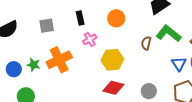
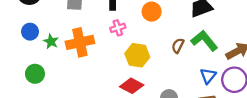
blue circle: (14, 69) -> (30, 32), moved

